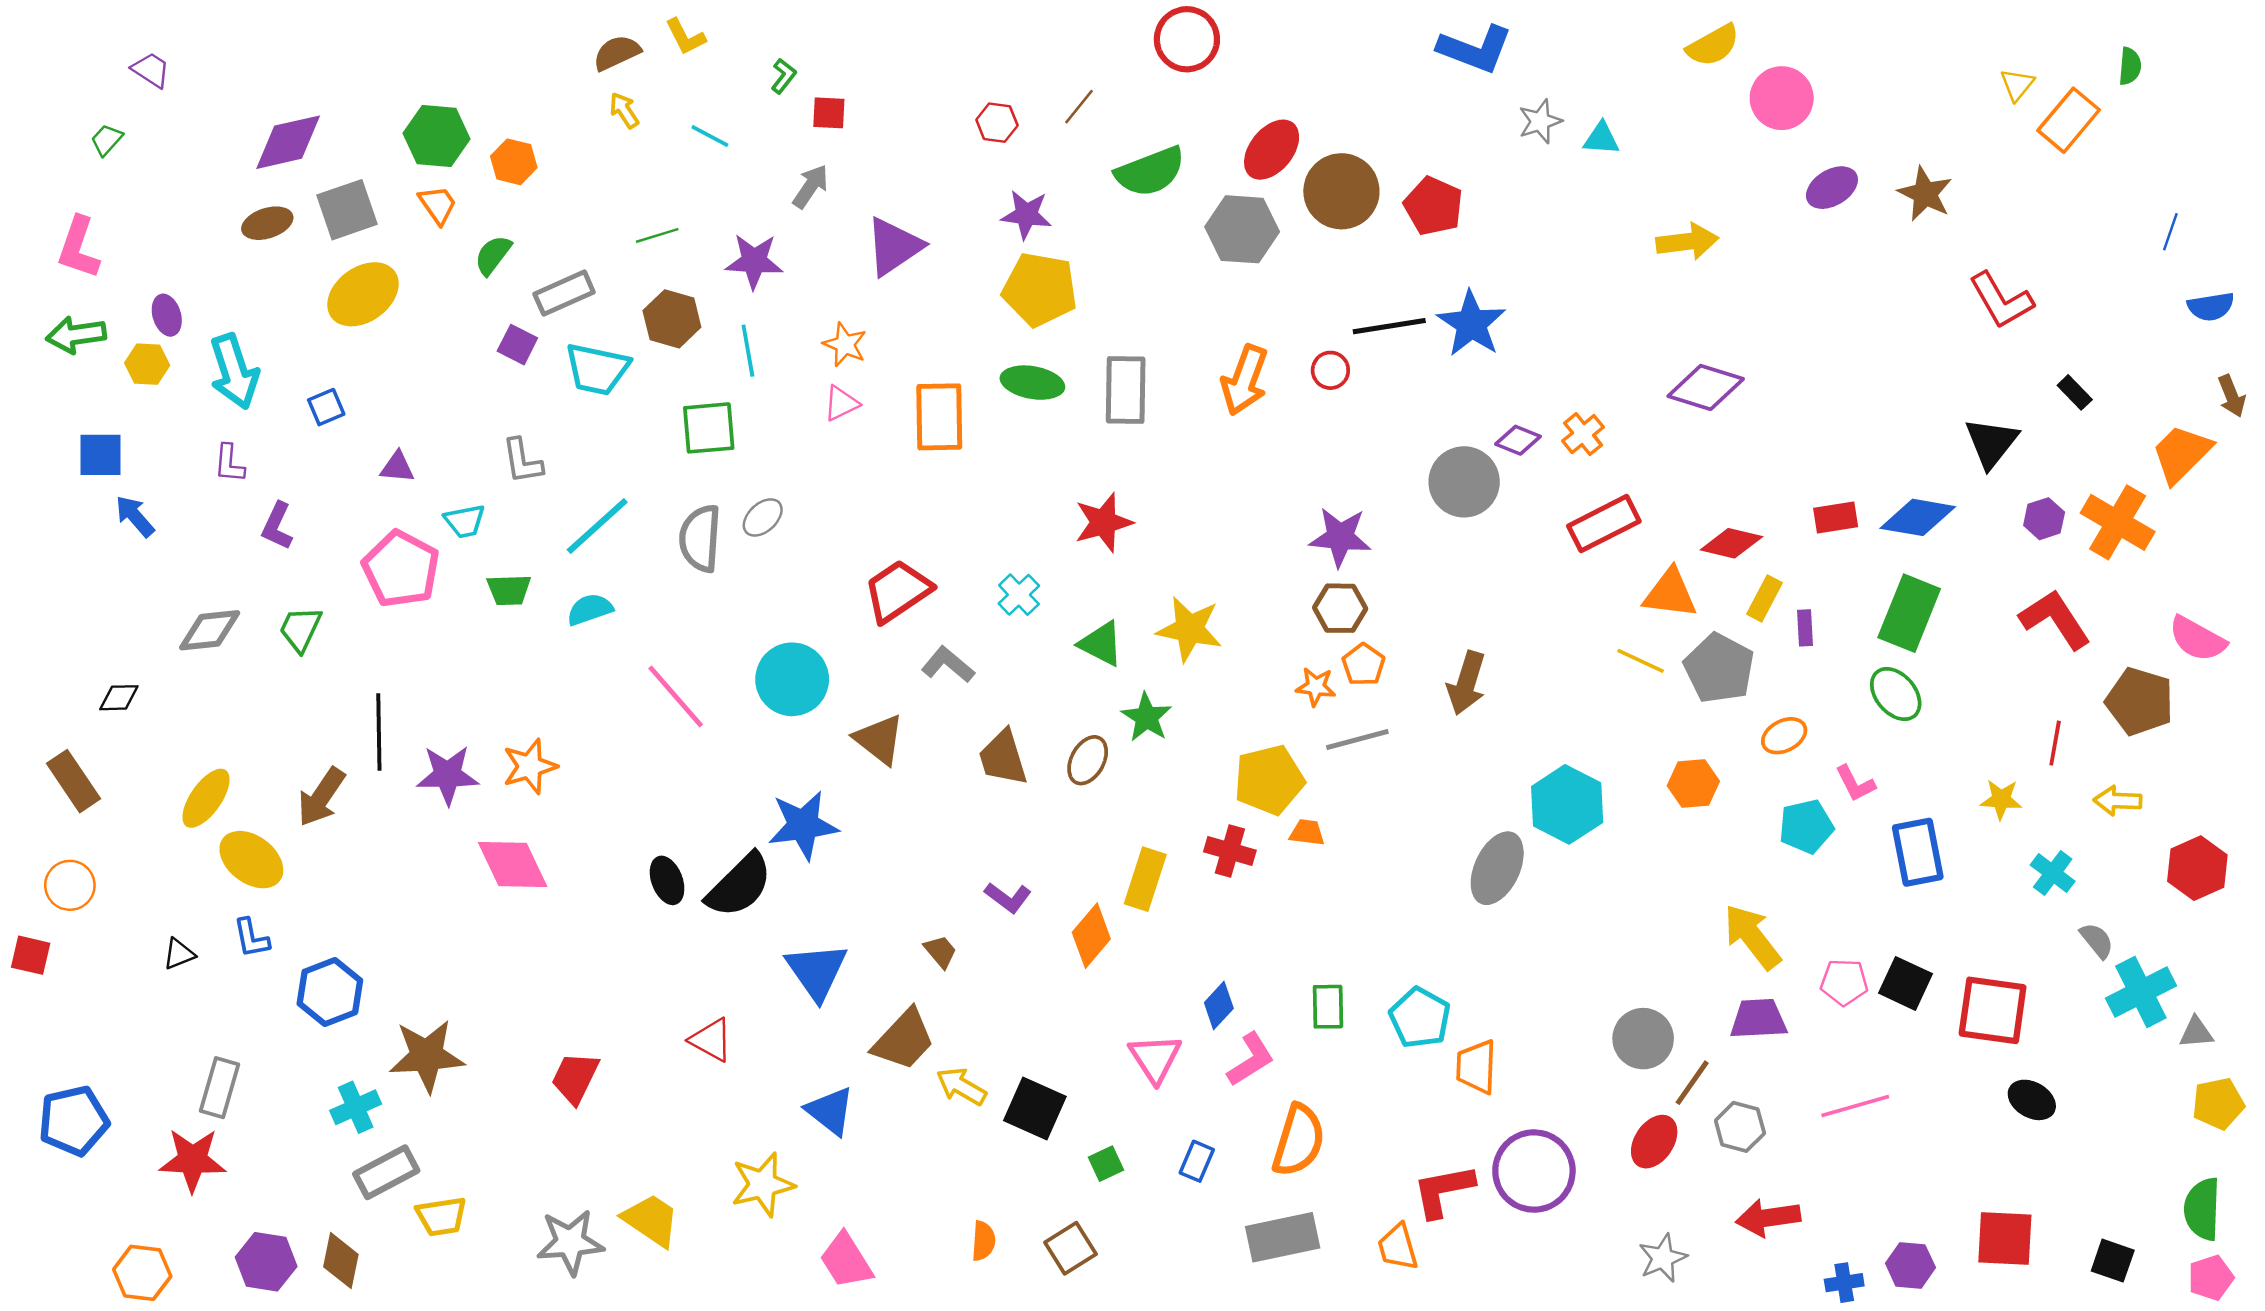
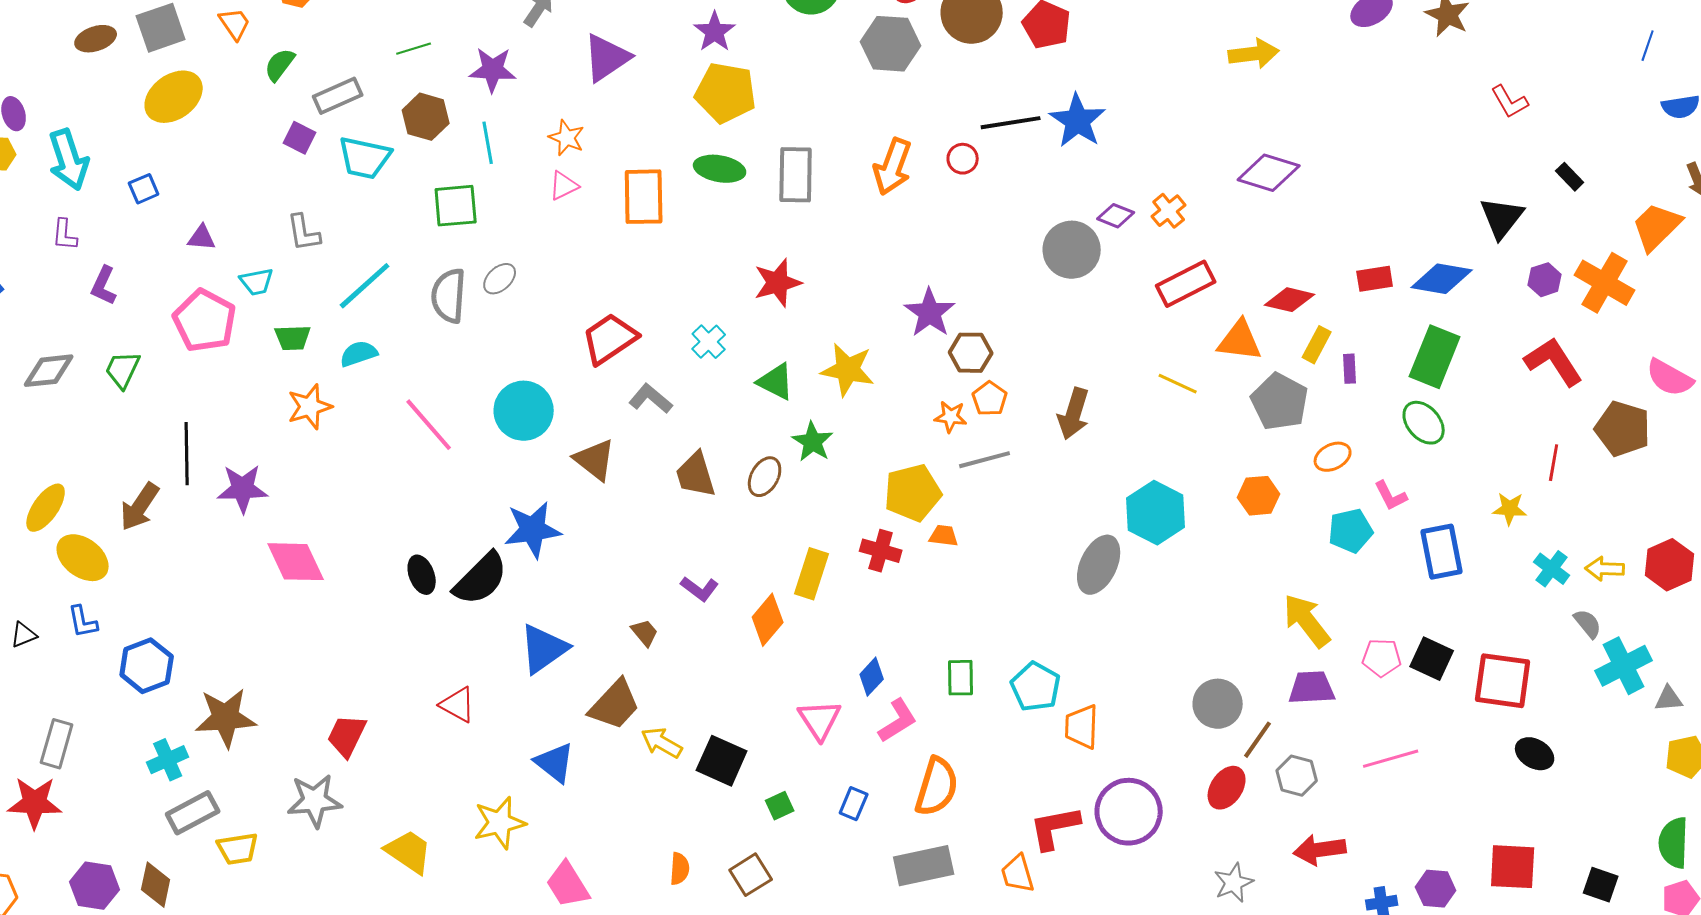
purple star: (1026, 215) -> (715, 32), turned 30
red L-shape: (2001, 300) -> (1510, 102), size x0.7
purple star: (1340, 537) -> (930, 313), moved, turned 30
yellow line: (1641, 661) -> (1178, 384), moved
orange star: (530, 766) -> (310, 407), moved
yellow arrow: (2118, 801) -> (1605, 569), moved
blue triangle: (817, 971) -> (544, 649), turned 30
gray star: (570, 1242) -> (315, 801), moved

